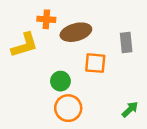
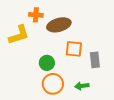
gray rectangle: (126, 42) -> (95, 60), moved
green arrow: (130, 109) -> (82, 86), moved, turned -144

